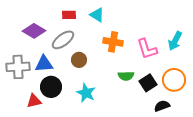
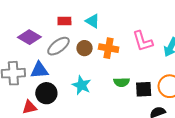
pink L-shape: (147, 49) -> (143, 41), moved
brown circle: (79, 60) -> (85, 48), moved
black square: (148, 83) -> (144, 89), turned 30
cyan star: (86, 93) -> (81, 85), moved

